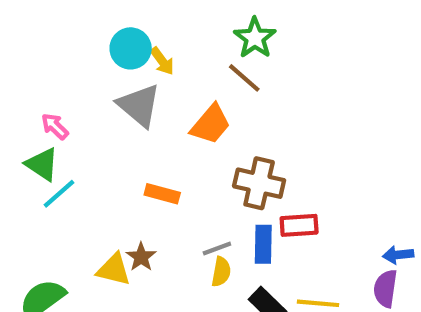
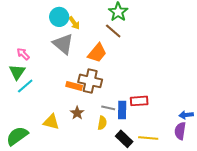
green triangle: (42, 164) -> (17, 72), turned 30
brown cross: (259, 183) -> (90, 81), moved
gray line: (217, 249) -> (108, 108), moved, turned 32
brown star: (141, 257) -> (77, 113), moved

